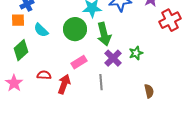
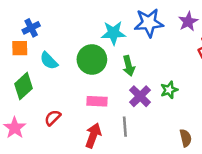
green arrow: (104, 34) -> (129, 66), size x0.7
pink rectangle: (79, 62) -> (97, 101), turned 35
red semicircle: (44, 75) -> (53, 118), turned -48
red arrow: (64, 84) -> (93, 135), moved

